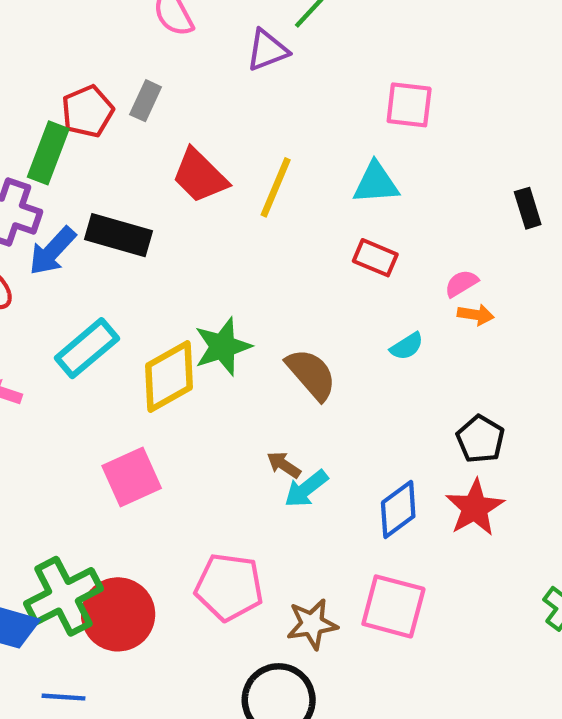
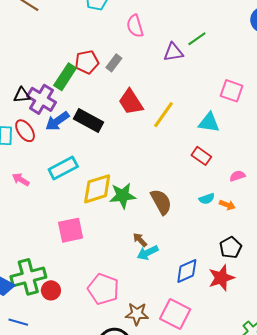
orange arrow: (476, 315) -> (227, 205), moved
green star: (223, 347) -> (123, 196), moved
red circle: (118, 614) -> (51, 290), size x0.6

